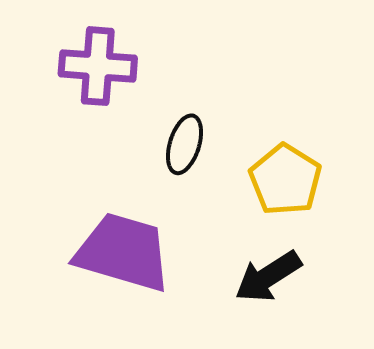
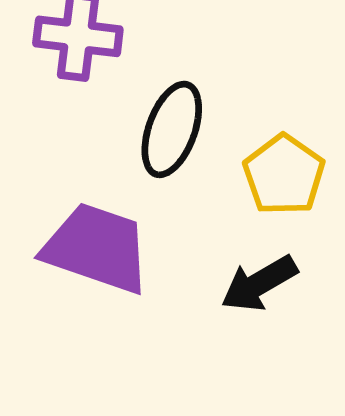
black ellipse: (184, 144) -> (172, 129), size x1.4

